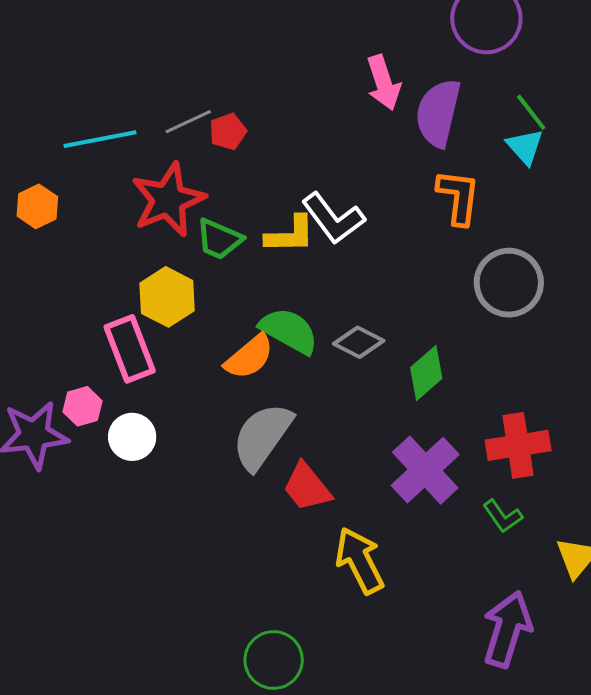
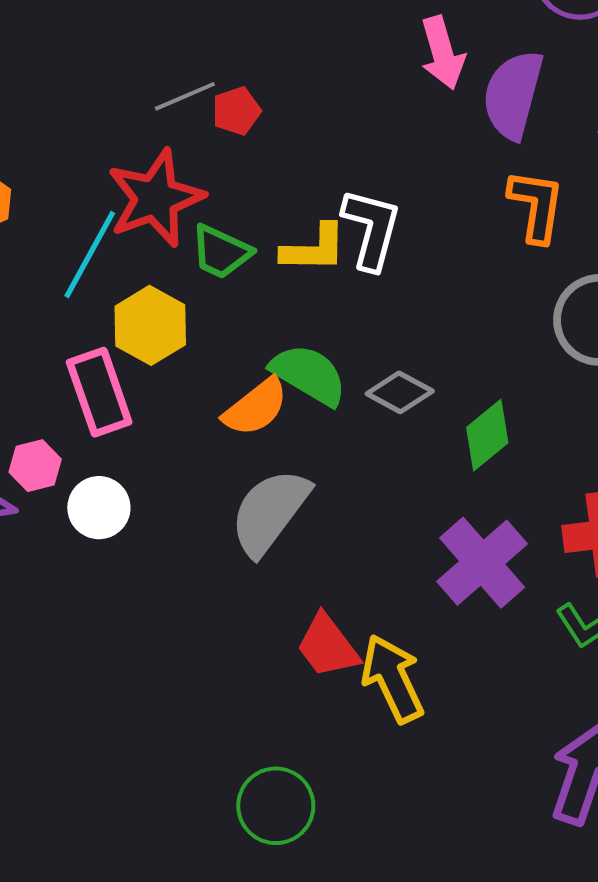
cyan line: (100, 139) -> (90, 254), moved, turned -52
white L-shape: (333, 218) -> (371, 229), turned -130
red trapezoid: (307, 487) -> (328, 646), moved

